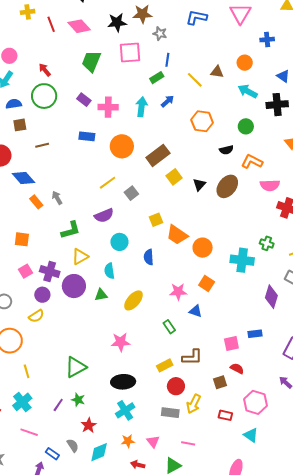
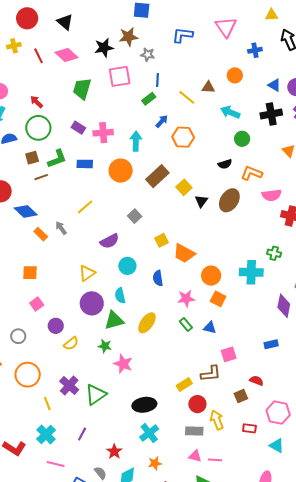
cyan arrow: (248, 91) -> (230, 112), moved
cyan arrow: (142, 107) -> (136, 141), moved
orange hexagon: (202, 121) -> (183, 137), moved
brown square: (20, 125) -> (32, 158), moved
yellow square: (174, 177) -> (184, 187), moved
yellow line: (108, 183) -> (85, 207), moved
green L-shape: (71, 230) -> (57, 159), moved
orange circle: (203, 248) -> (211, 276), moved
yellow triangle: (80, 257) -> (87, 273), moved
purple cross: (50, 272) -> (69, 385), moved, turned 30
purple circle: (74, 286) -> (92, 303), moved
pink star: (178, 292) -> (186, 298), moved
green triangle: (101, 295) -> (114, 320), size x1.5
yellow semicircle: (36, 316) -> (71, 344), moved
green rectangle: (169, 327) -> (186, 325), moved
pink star: (121, 342) -> (123, 364), moved, turned 30
pink square: (231, 344) -> (229, 354), moved
green star: (78, 400) -> (105, 346), moved
yellow arrow: (194, 404) -> (217, 420), turned 138
pink triangle: (153, 442) -> (195, 456), moved, turned -32

